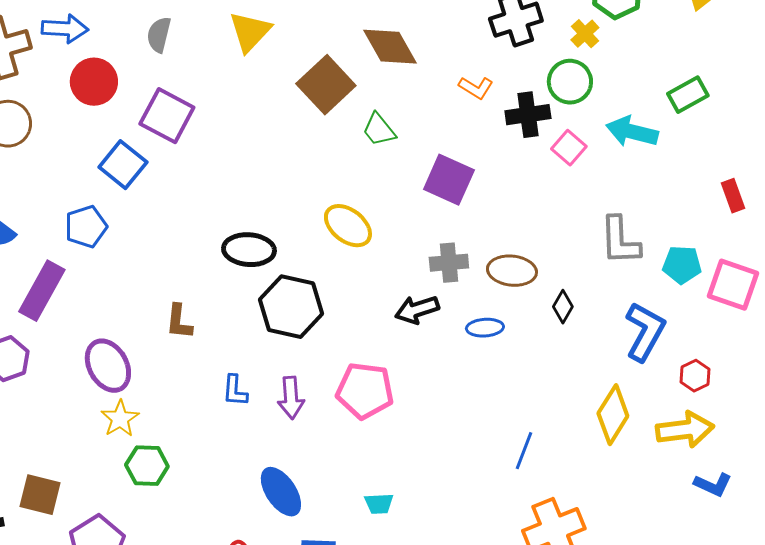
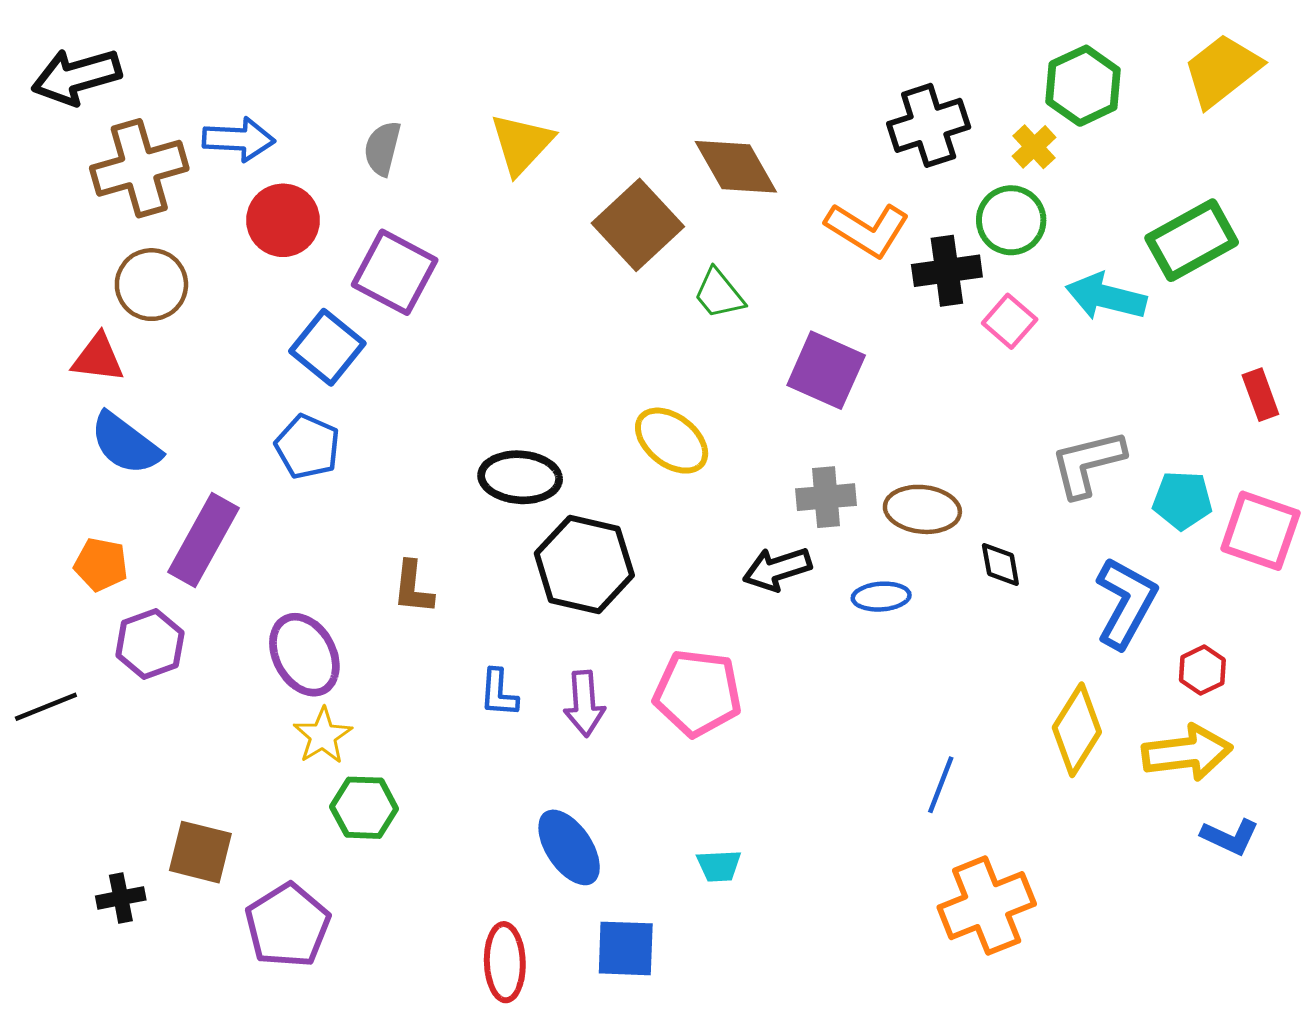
orange L-shape: (476, 88) -> (867, 229), size x1.6
green rectangle: (688, 95) -> (1192, 240), size x1.4
blue pentagon: (86, 227) -> (307, 447), moved, turned -30
gray L-shape: (620, 241) -> (1088, 464), turned 78
black diamond: (563, 307) -> (1000, 564), turned -40

